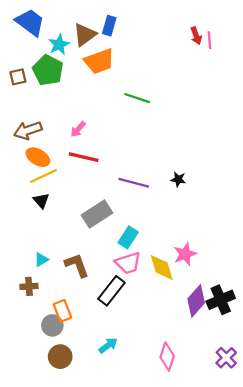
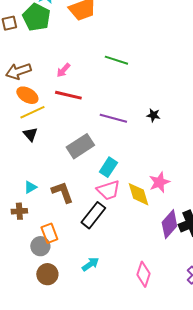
green line: (137, 98) -> (116, 60), moved

